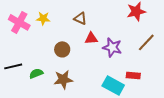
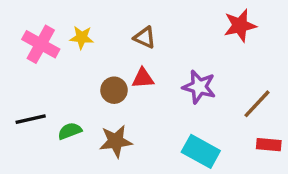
red triangle: (91, 38) -> (143, 78), moved
brown line: (146, 42) -> (257, 104), moved
red rectangle: (133, 75) -> (269, 145), moved

